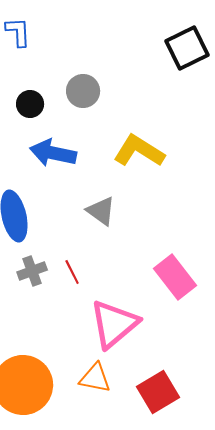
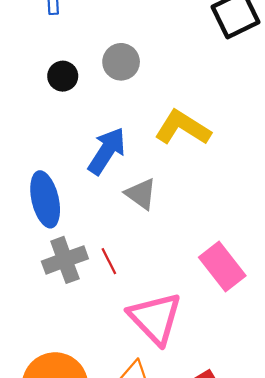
blue arrow: (53, 153) -> (107, 151), moved, turned 111
gray cross: (32, 271) -> (65, 260), size x1.4
pink triangle: (114, 324) -> (155, 318), turned -34

